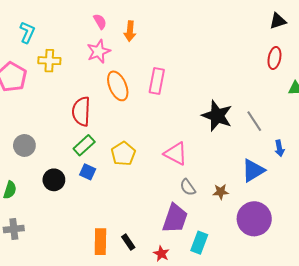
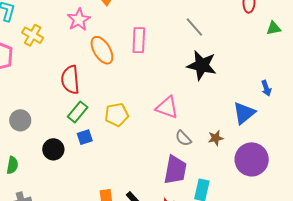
yellow cross: (49, 61) -> (33, 35), turned 35
gray line: (254, 121) -> (194, 27), moved
yellow pentagon: (123, 154) -> (117, 115), turned 30
blue square: (88, 172) -> (85, 137), turned -35

